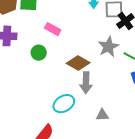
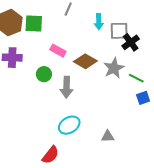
brown diamond: (78, 63) -> (85, 61), moved
gray arrow: (86, 83) -> (67, 87), moved

